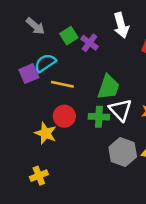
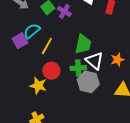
yellow line: (62, 84) -> (47, 46), turned -66
gray hexagon: (123, 152) -> (88, 82), moved

